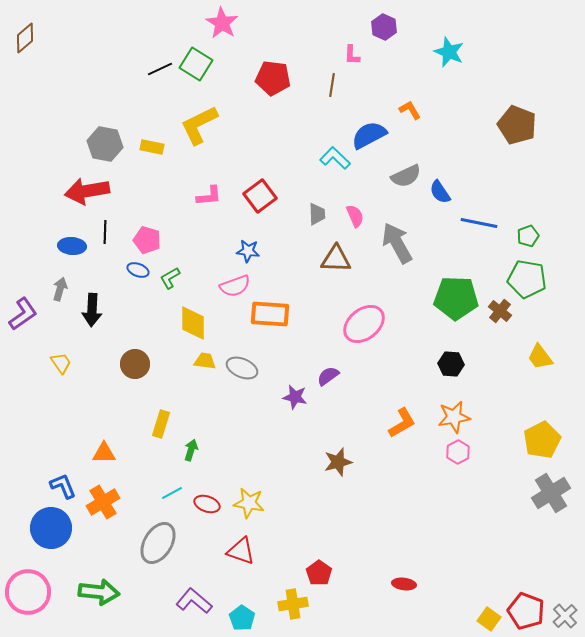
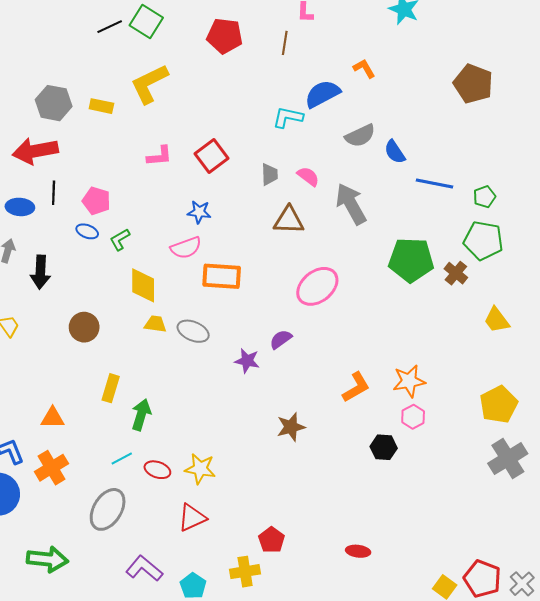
cyan L-shape: (335, 158) -> (288, 117), turned -32
pink semicircle: (355, 216) -> (308, 176), turned -30
black hexagon: (451, 364) -> (384, 447), moved
green arrow: (191, 450) -> (141, 415), size x1.4
red triangle: (241, 551) -> (192, 518), turned -44

